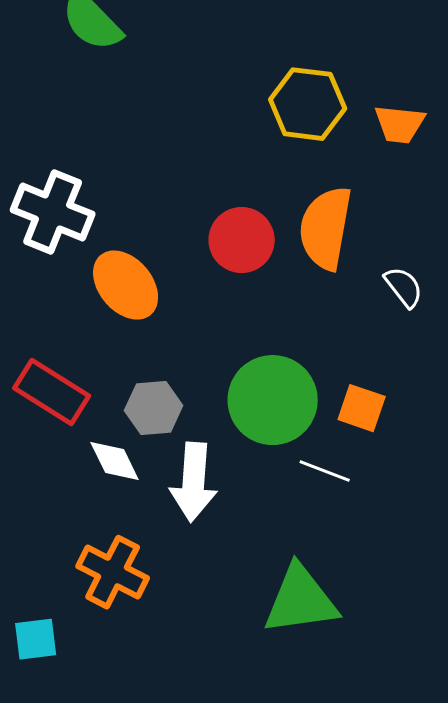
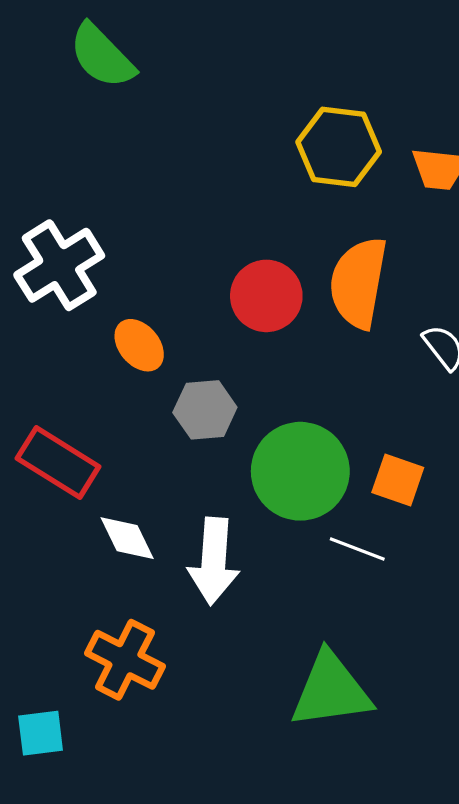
white cross: (53, 212) -> (59, 265), turned 36
orange ellipse: (126, 285) -> (139, 345), size x0.7
gray hexagon: (154, 408) -> (205, 410), moved

